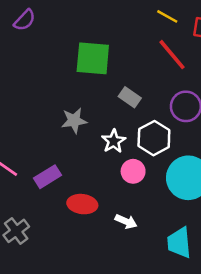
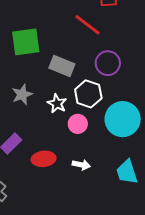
gray rectangle: (130, 97) -> (62, 66), size x1.4

